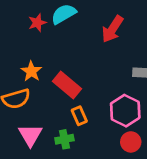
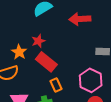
red star: (37, 23) -> (38, 41), moved
red arrow: (112, 29) -> (80, 19), turned 55

